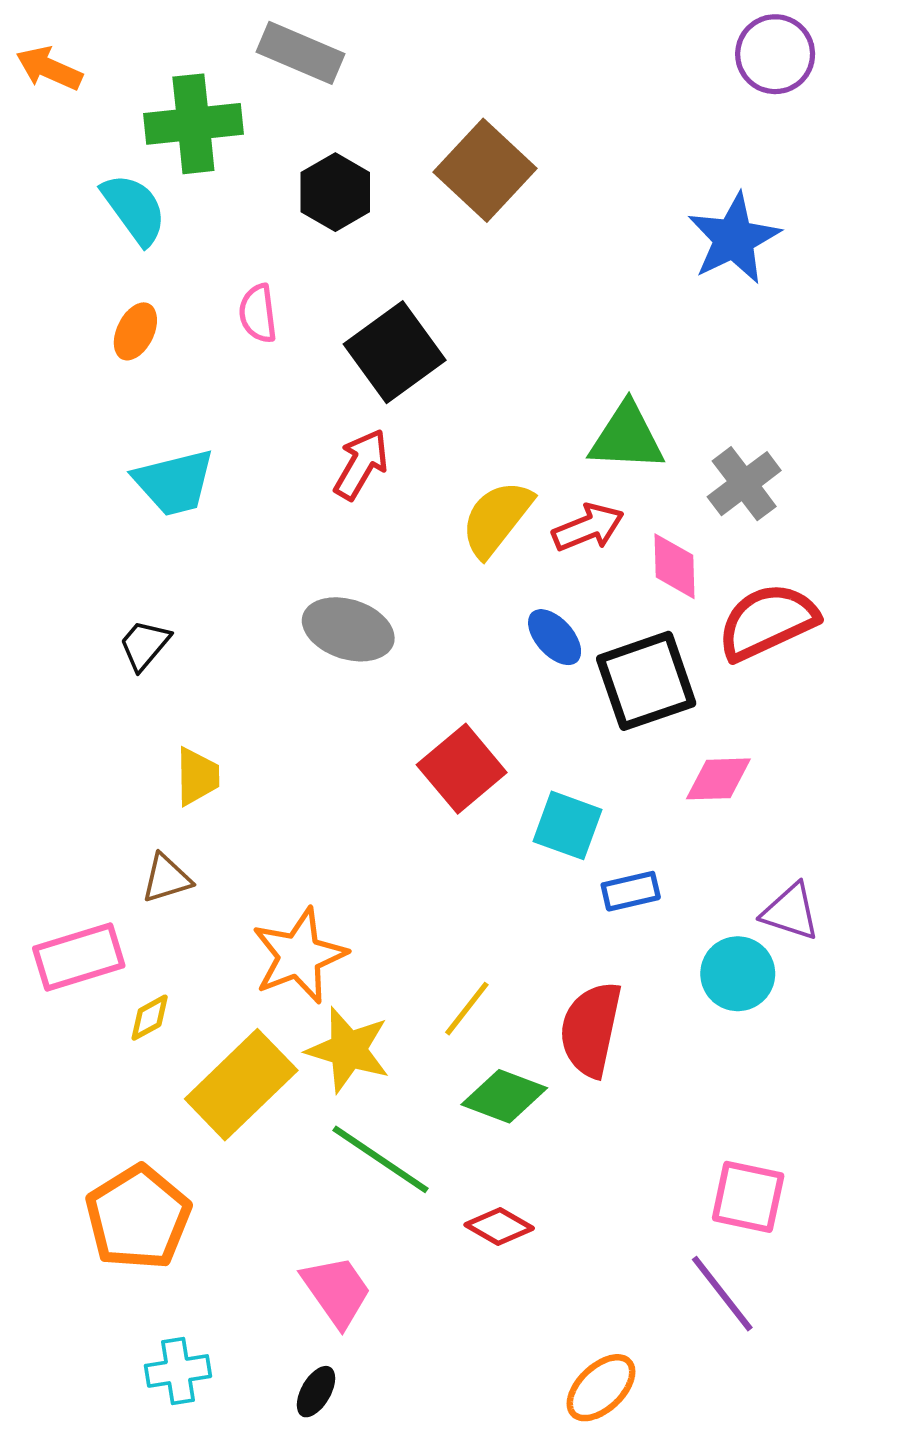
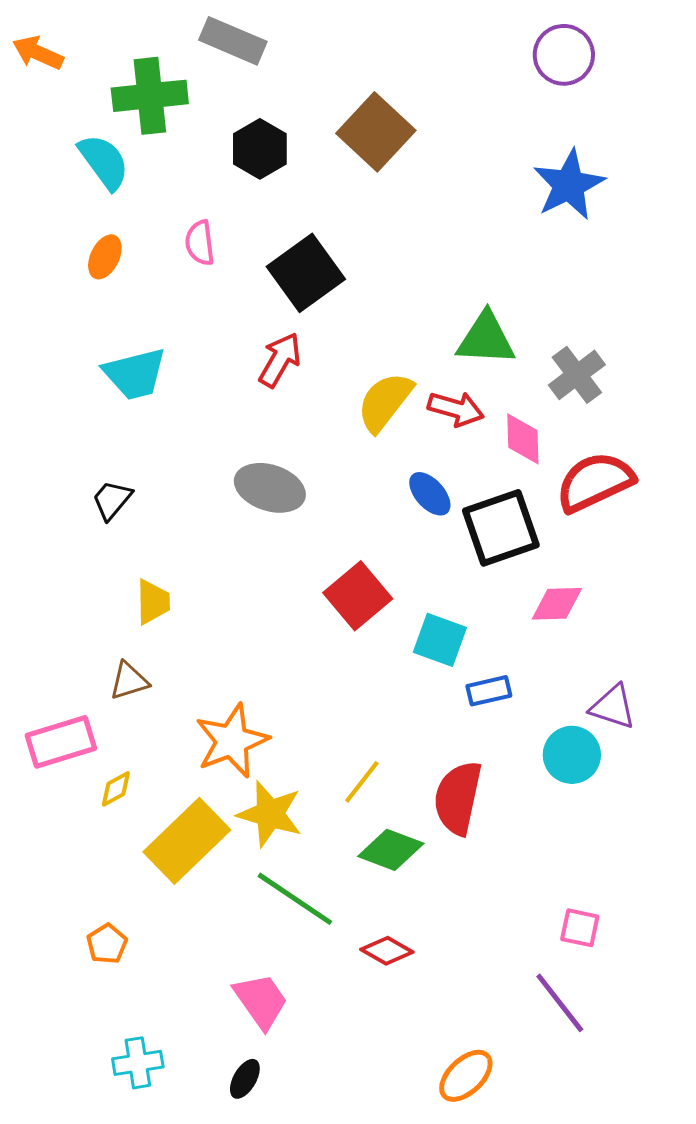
purple circle: (775, 54) -> (564, 55), moved
red arrow: (588, 527) -> (456, 409), turned 38
pink square: (748, 1197) -> (580, 928), size x0.7
orange pentagon: (138, 1217) -> (107, 944), size x0.5

